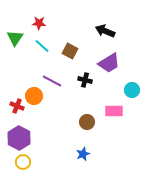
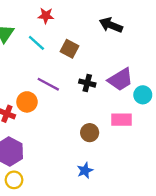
red star: (39, 23) -> (46, 16), moved
purple trapezoid: (109, 63) -> (120, 79), moved

